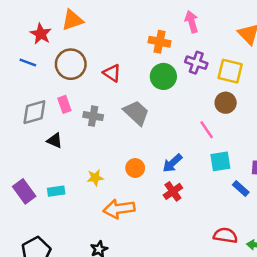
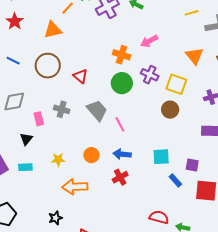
pink arrow: (192, 22) -> (149, 41), turned -108
red star: (41, 34) -> (15, 21), moved
pink rectangle: (64, 104) -> (39, 119), moved
pink line: (207, 130) -> (120, 124), moved
black triangle: (55, 141) -> (26, 139), moved, turned 40
blue arrow: (172, 163) -> (122, 154), turned 42

